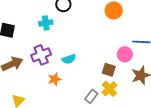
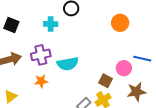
cyan semicircle: (69, 59) -> (68, 64), size x1.5
orange star: (55, 79) -> (41, 81), moved

